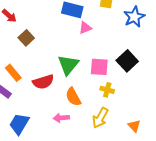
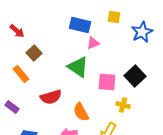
green triangle: (68, 65) -> (78, 67), moved, turned -35
orange rectangle: (13, 73) -> (21, 74), moved
yellow cross: (107, 90) -> (123, 105), moved

